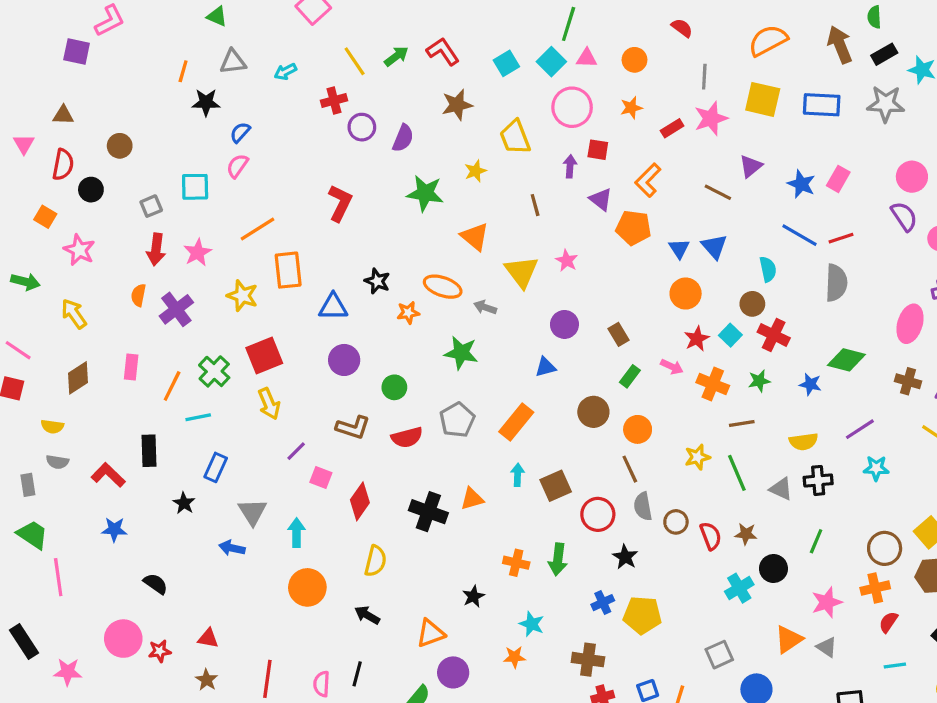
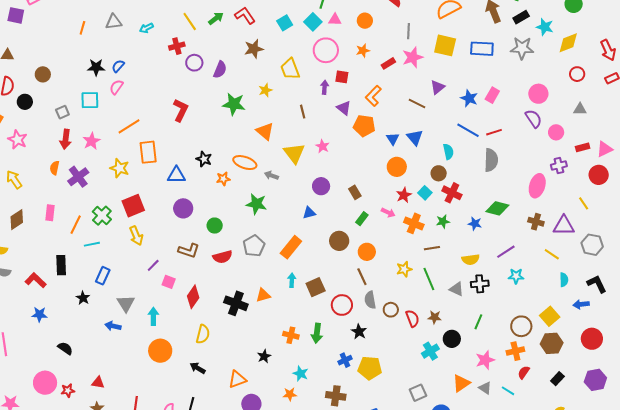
black star: (206, 102) -> (96, 67), moved
cyan line: (895, 666) -> (508, 391), moved, turned 40

